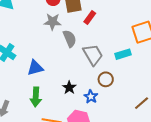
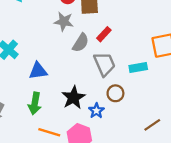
red rectangle: (90, 18) -> (104, 34), moved
gray semicircle: (70, 39) -> (81, 43), turned 48
black star: (69, 88) -> (74, 98), size x1.5

